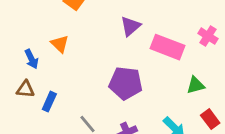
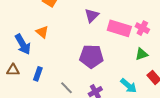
pink cross: (208, 36) -> (142, 28), moved
blue arrow: (31, 59) -> (23, 44), size x1.5
brown triangle: (25, 89) -> (13, 70), moved

